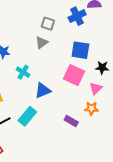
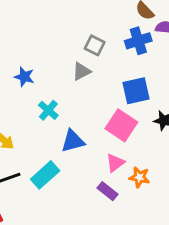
blue square: (80, 50) -> (136, 91), turned -30
pink triangle: (96, 88) -> (115, 163), moved

